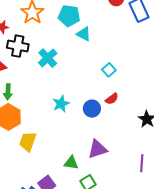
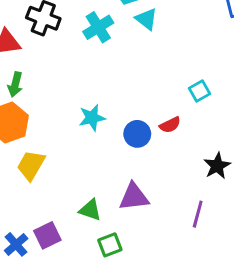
cyan cross: (48, 58) -> (98, 27), moved
cyan square: (109, 70) -> (200, 91), moved
purple line: (142, 163) -> (198, 214), moved

